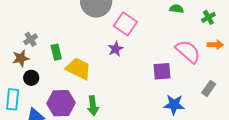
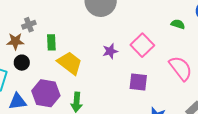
pink square: (125, 24) -> (142, 45), moved
purple square: (162, 71) -> (138, 82), moved

